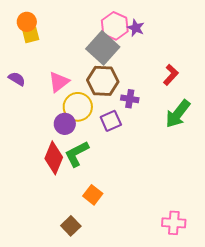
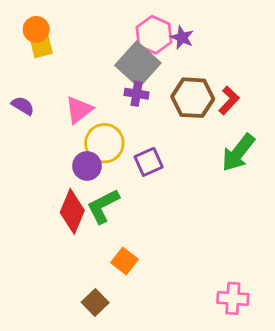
brown hexagon: (103, 81) -> (193, 98), moved
purple cross: (130, 99) -> (137, 94), moved

